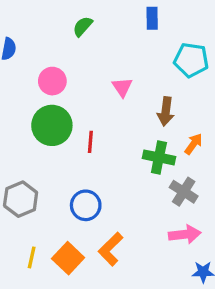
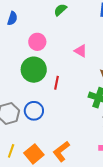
pink triangle: (122, 87) -> (81, 51), turned -32
blue circle: (86, 205) -> (34, 111), moved

